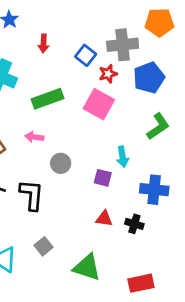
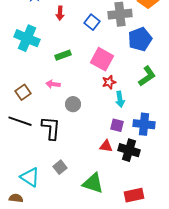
red star: (108, 74) -> (109, 82), moved
green rectangle: (47, 99) -> (63, 55), size x0.7
purple square: (103, 178) -> (117, 125), moved
black cross: (134, 224) -> (129, 150), size x1.5

